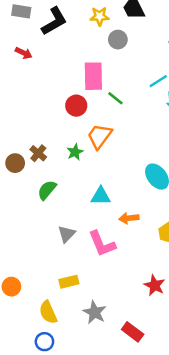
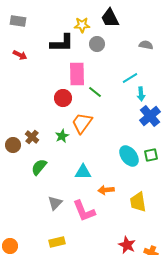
black L-shape: (54, 21) -> (62, 43), moved, turned 30

